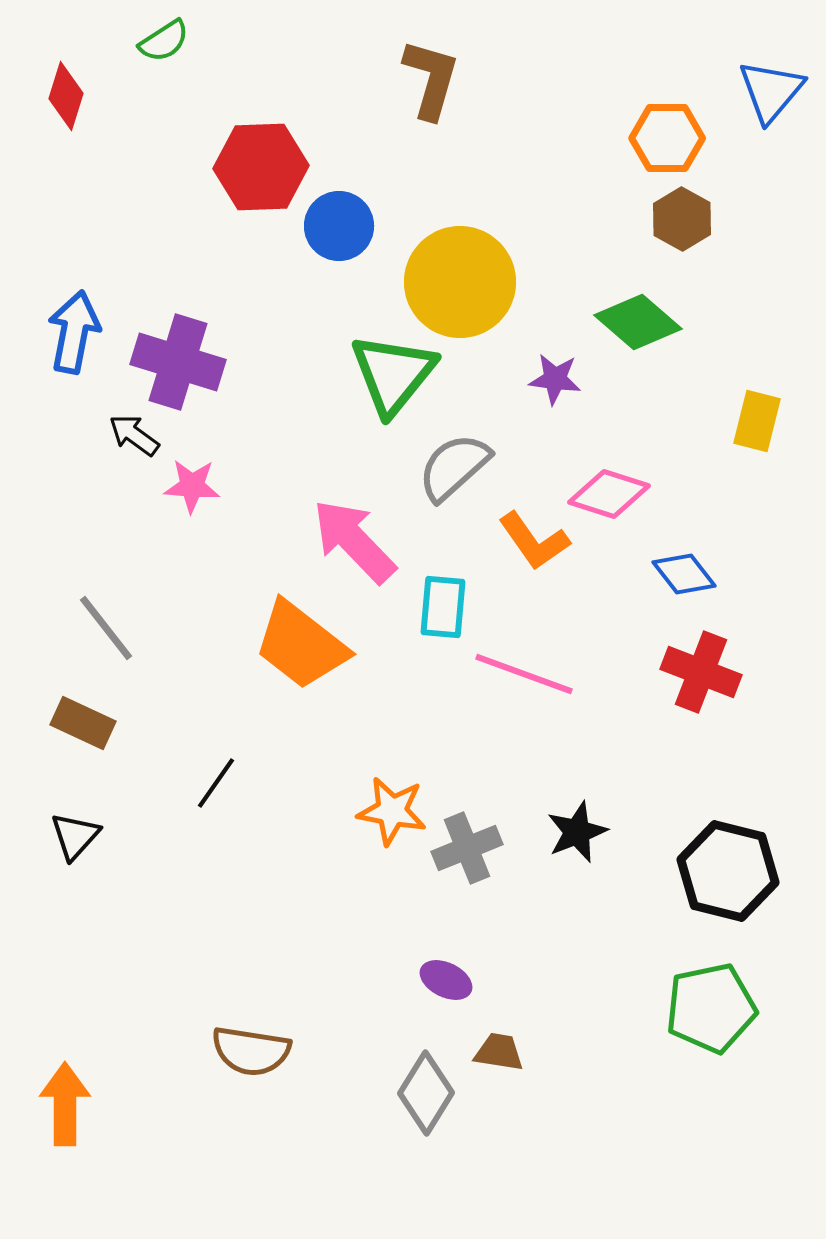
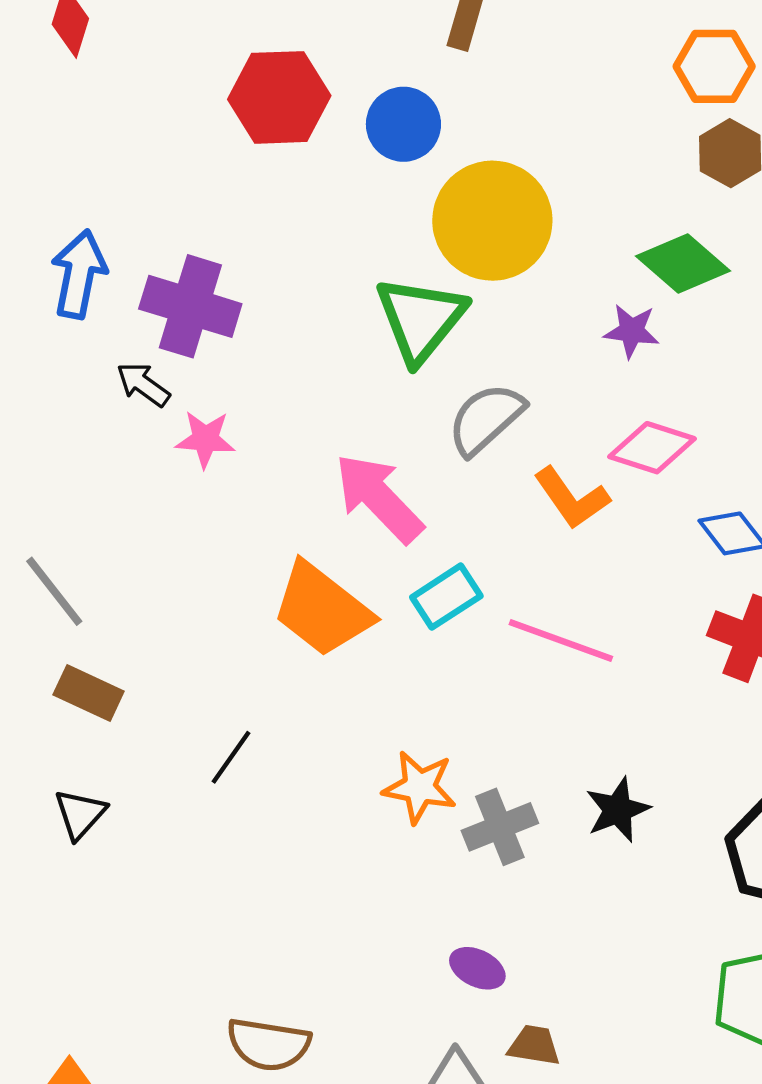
blue circle: (339, 226) -> (403, 124), moved
purple star: (555, 379) -> (632, 331), moved
cyan rectangle: (443, 607) -> (446, 597), moved, turned 52
gray line: (106, 628) -> (54, 591), moved

